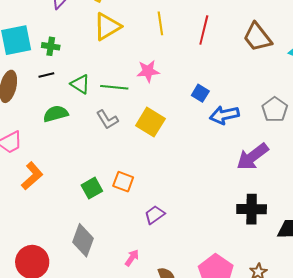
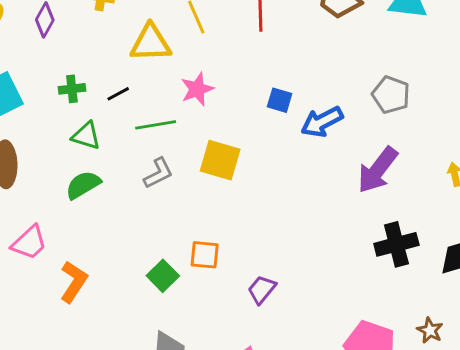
yellow triangle: (107, 27) -> (151, 43), moved, turned 44
green cross: (51, 46) -> (72, 89), moved
black line: (46, 75) -> (118, 94), moved
green triangle: (80, 84) -> (86, 136), moved
gray L-shape: (107, 120) -> (158, 173), turned -70

